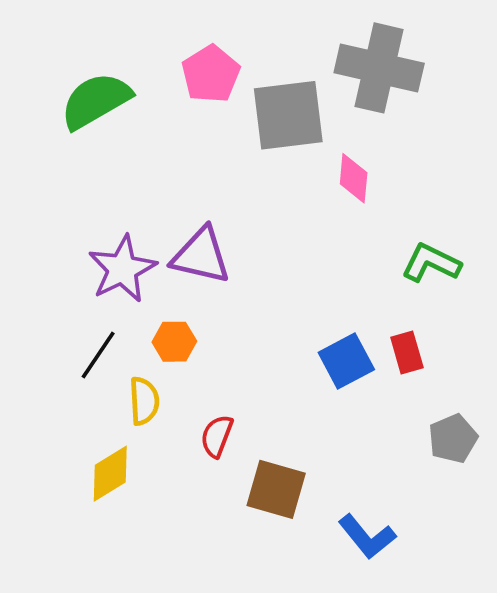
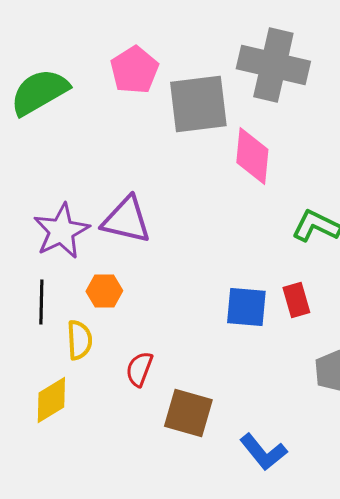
pink diamond: (354, 178) -> (252, 156), size x1.4
black line: (98, 355) -> (41, 302), turned -33
blue square: (346, 361) -> (246, 307), turned 33

